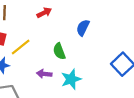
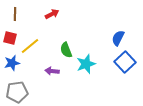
blue semicircle: (83, 28) -> (118, 38), moved
cyan star: (71, 79) -> (86, 64), moved

